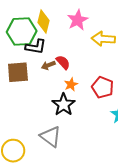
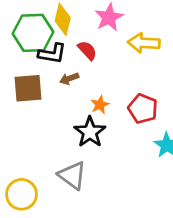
red semicircle: (63, 62) -> (87, 50), moved

